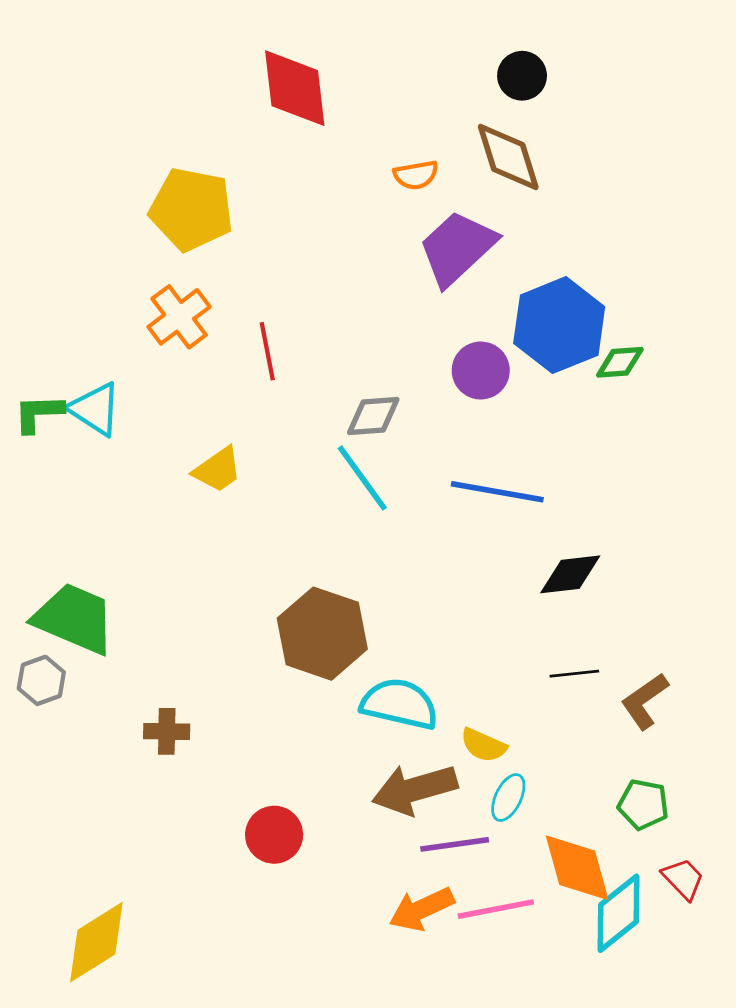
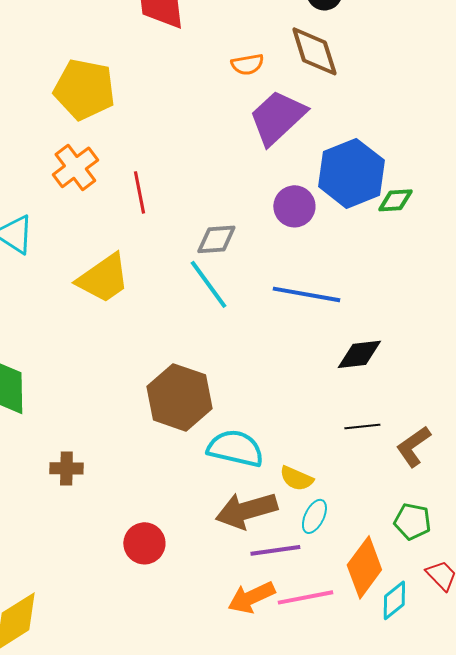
yellow trapezoid: (218, 470) -> (103, 278), size x1.5
orange diamond: (577, 868) -> (364, 567), turned 52
cyan diamond: (618, 913) -> (394, 600), size x0.7

